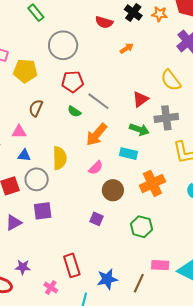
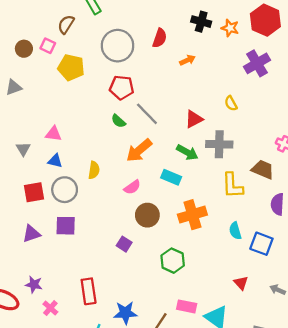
black cross: (133, 13) -> (201, 22), turned -30
red semicircle: (104, 22) -> (160, 38), moved, turned -96
yellow semicircle: (171, 80) -> (231, 103), size x0.6
brown semicircle: (36, 108) -> (66, 24), moved
yellow semicircle: (60, 158) -> (94, 170), size x0.7
pink cross: (51, 287) -> (50, 308), moved

